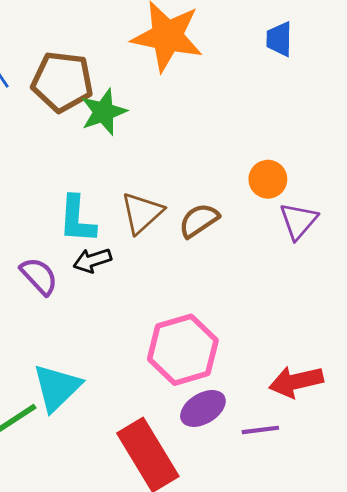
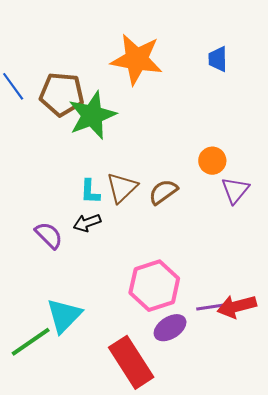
green star: (104, 112) -> (92, 115), size x1.4
cyan L-shape: (77, 219) -> (90, 192), moved, size x0.7
purple line: (260, 430) -> (210, 307), moved

